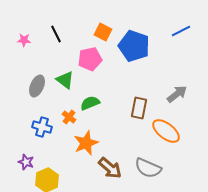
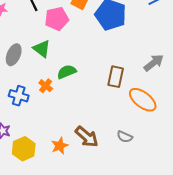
pink pentagon: (90, 59) -> (57, 19), moved
orange star: (86, 143) -> (60, 146), moved, size x0.7
gray semicircle: (148, 168) -> (125, 137), size x0.6

